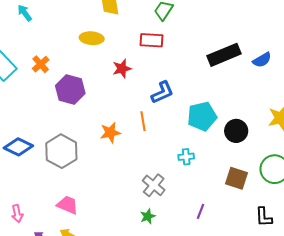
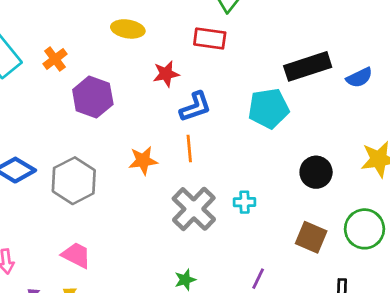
blue L-shape: (162, 92) -> (195, 107), moved
cyan pentagon: (202, 116) -> (269, 108), moved
gray cross: (154, 185) -> (194, 209), moved, size x1.4

